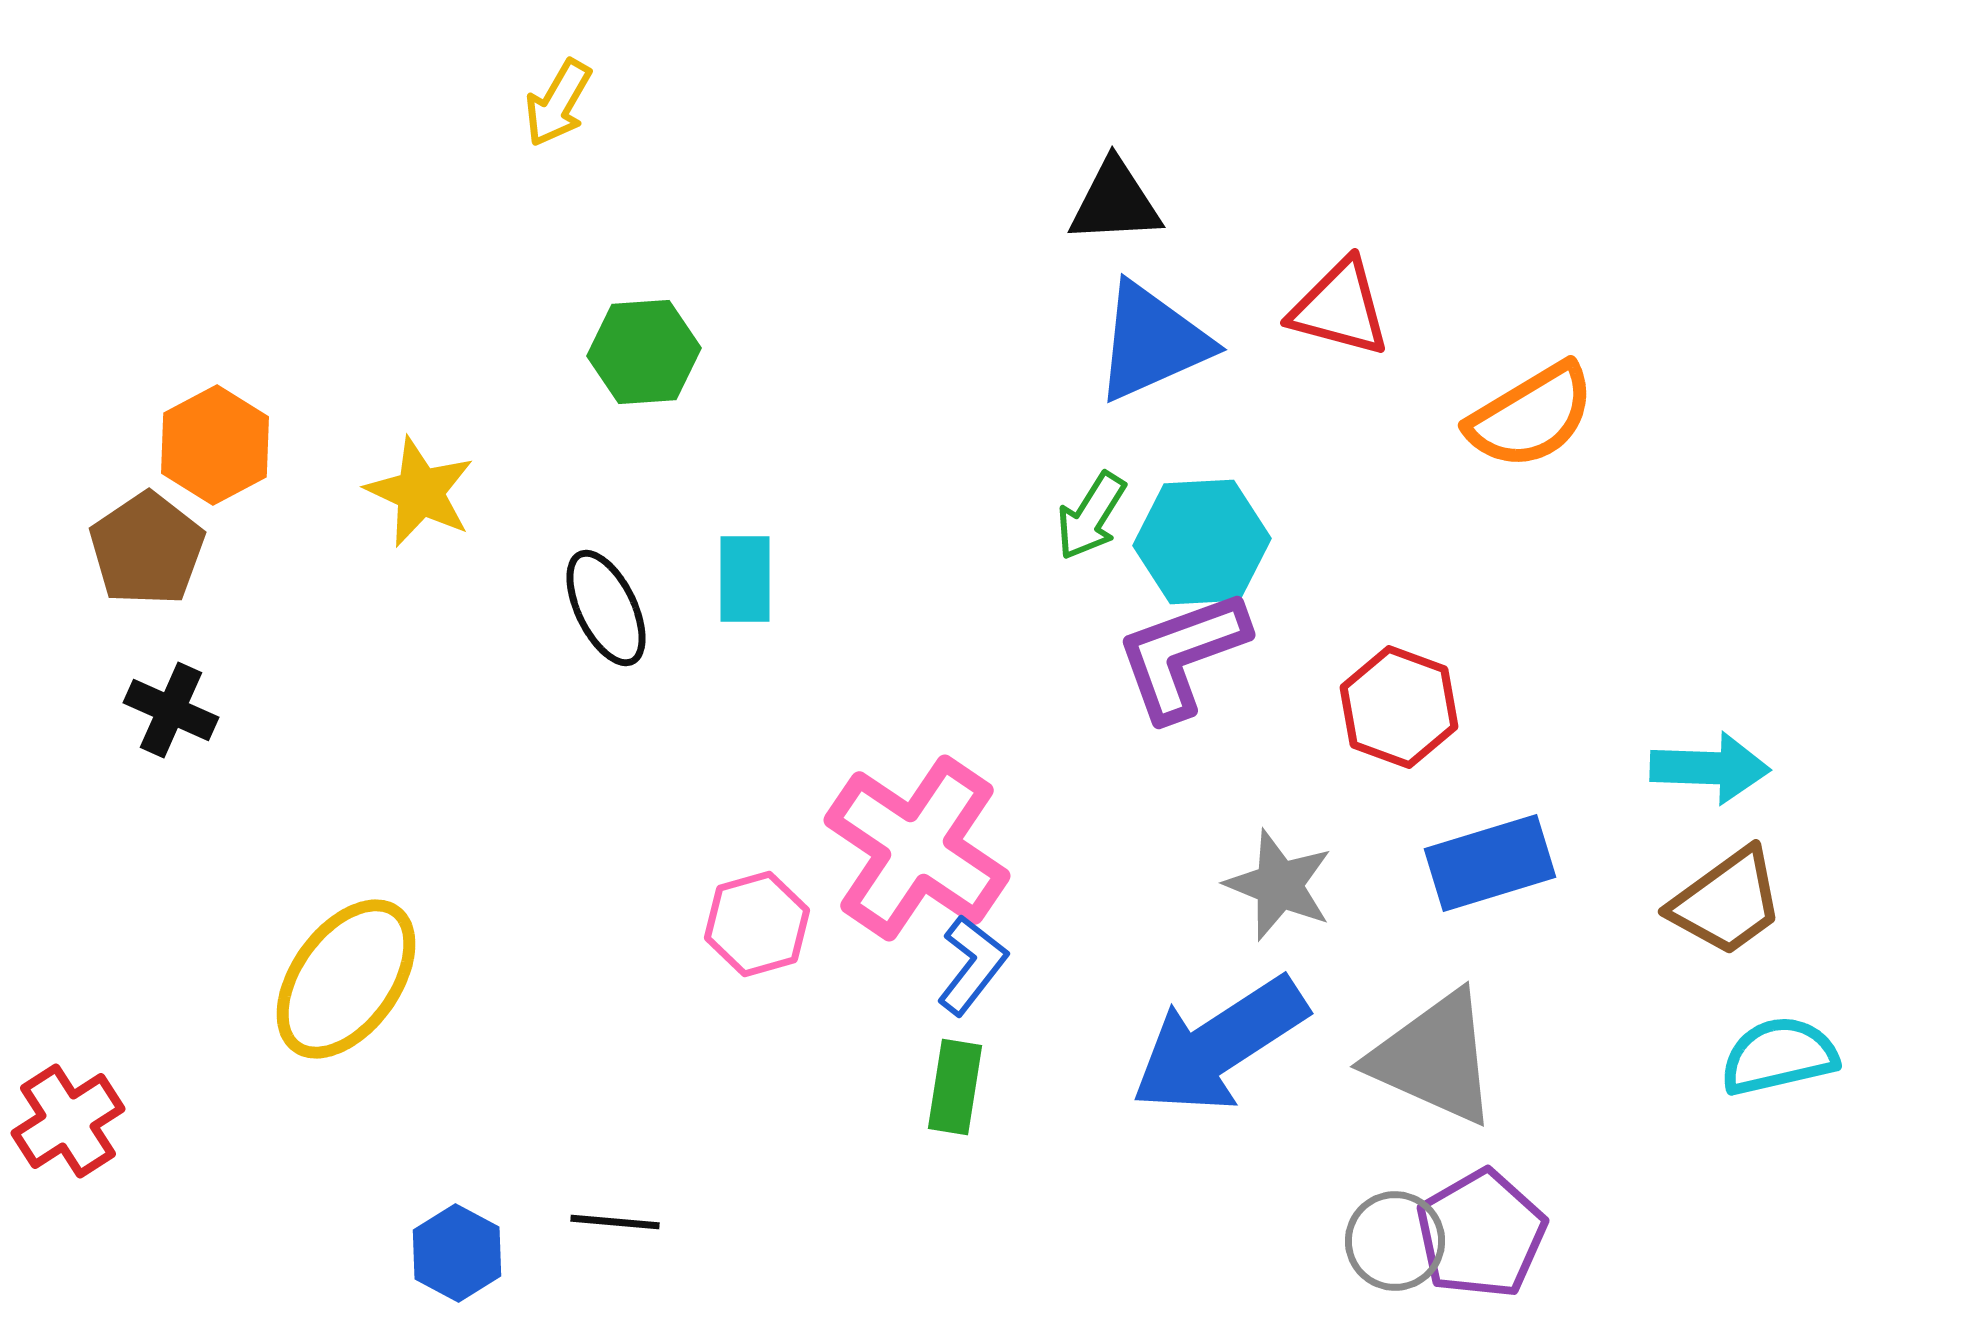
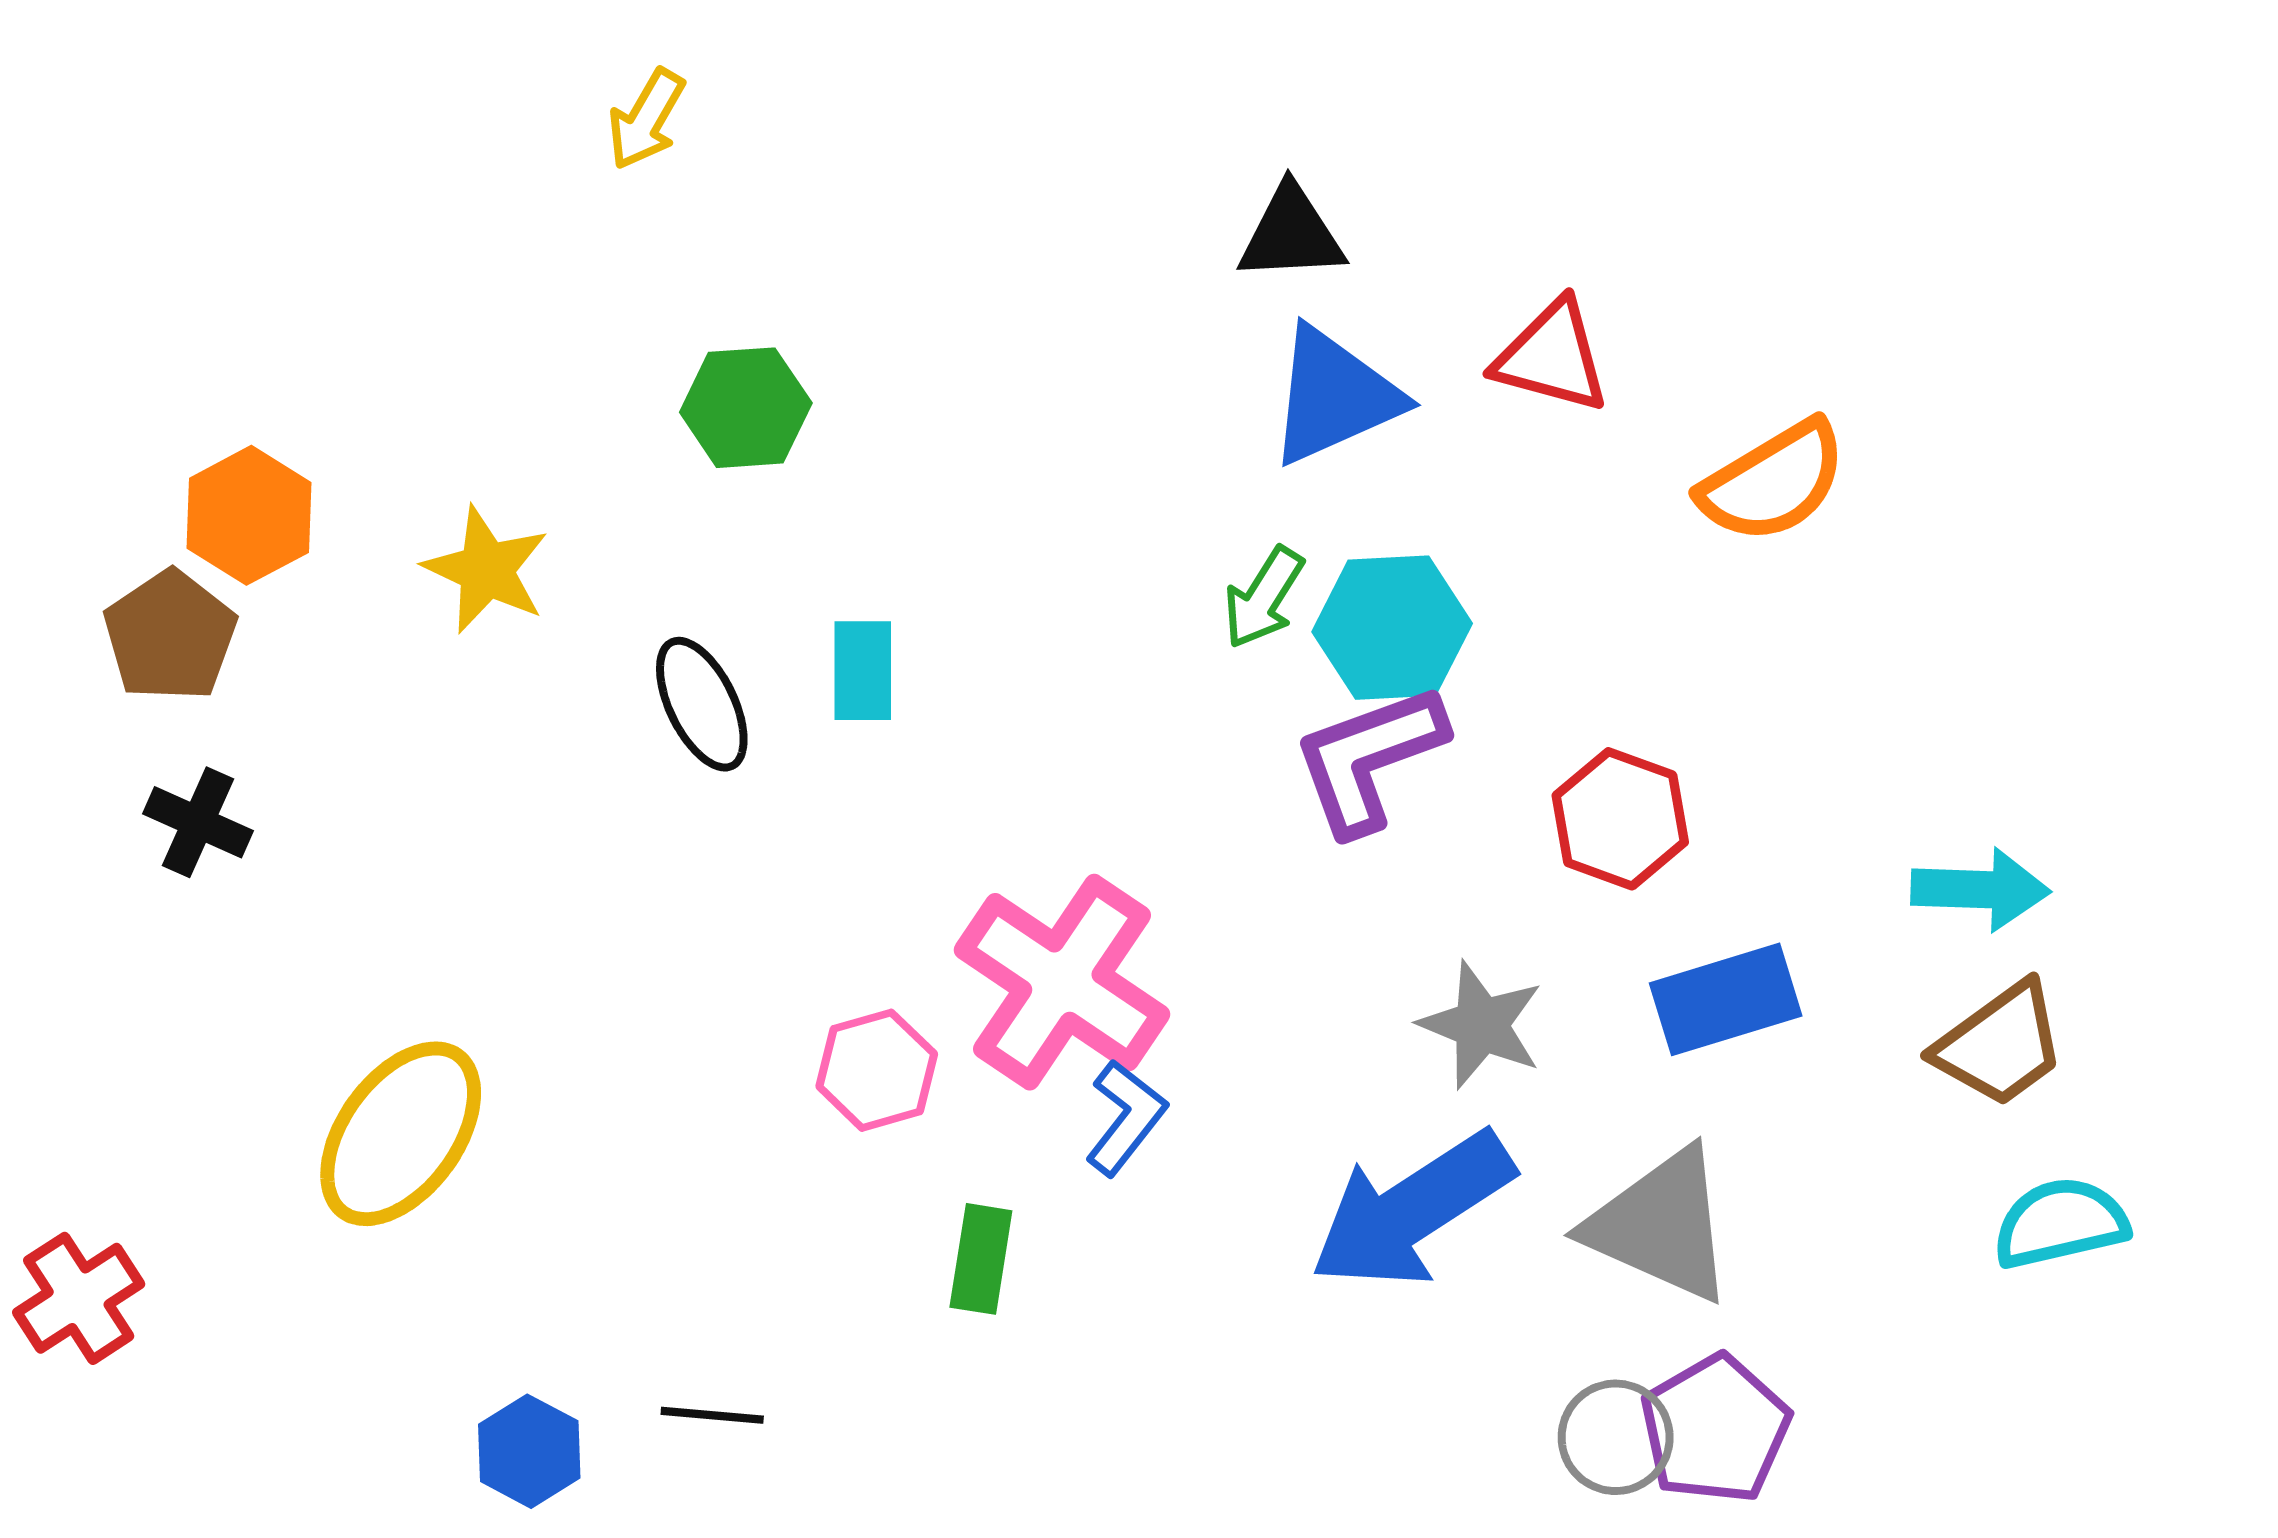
green rectangle: (955, 1087) -> (981, 1259), moved

